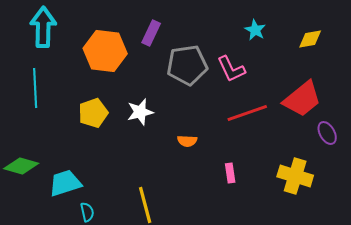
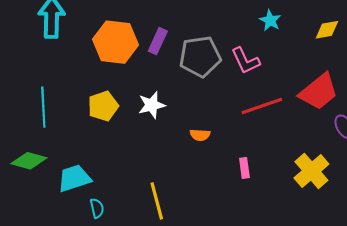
purple rectangle: (151, 33) -> (158, 41), moved
cyan line: (35, 88) -> (43, 107), moved
yellow cross: (295, 176) -> (311, 171), turned 32

